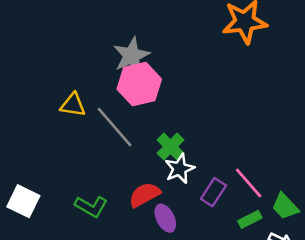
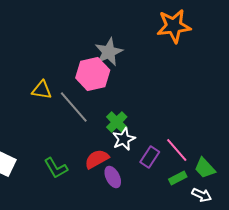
gray star: (131, 55) -> (109, 52), moved
green L-shape: (91, 206) -> (56, 168), turned 30

